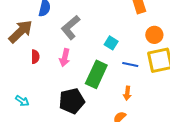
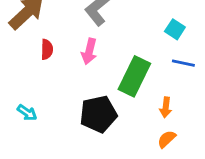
cyan square: (111, 43) -> (175, 29), moved
orange arrow: (127, 93) -> (166, 107), moved

